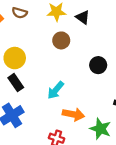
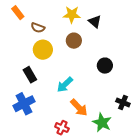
brown semicircle: (20, 13) -> (38, 28), moved
yellow circle: (15, 58) -> (43, 50), moved
orange arrow: (73, 114) -> (79, 108), turned 30

